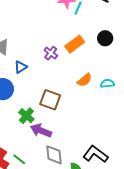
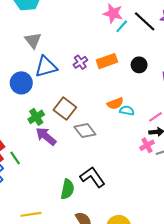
blue triangle: (21, 67) -> (46, 67), size x1.6
orange semicircle: (84, 80) -> (115, 103), moved
gray diamond: (54, 155) -> (85, 131), moved, turned -50

